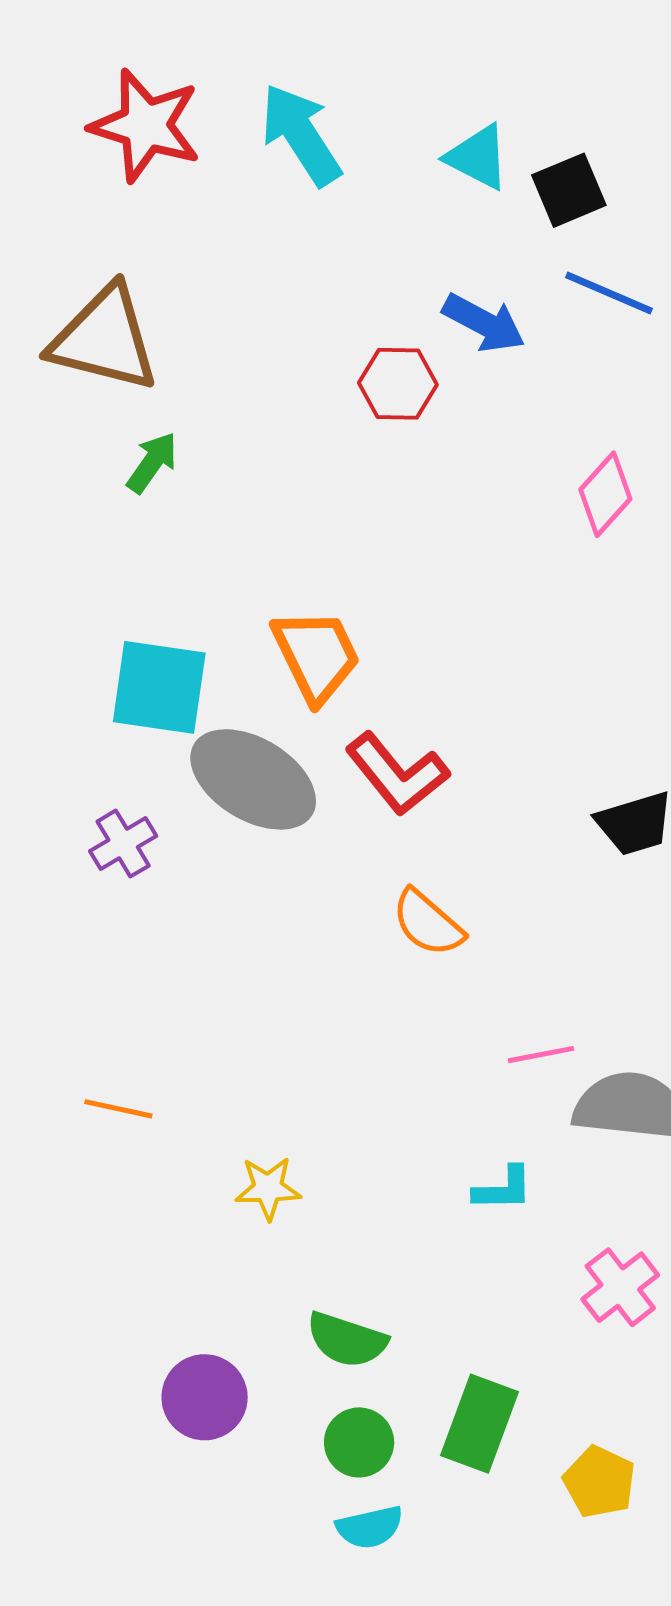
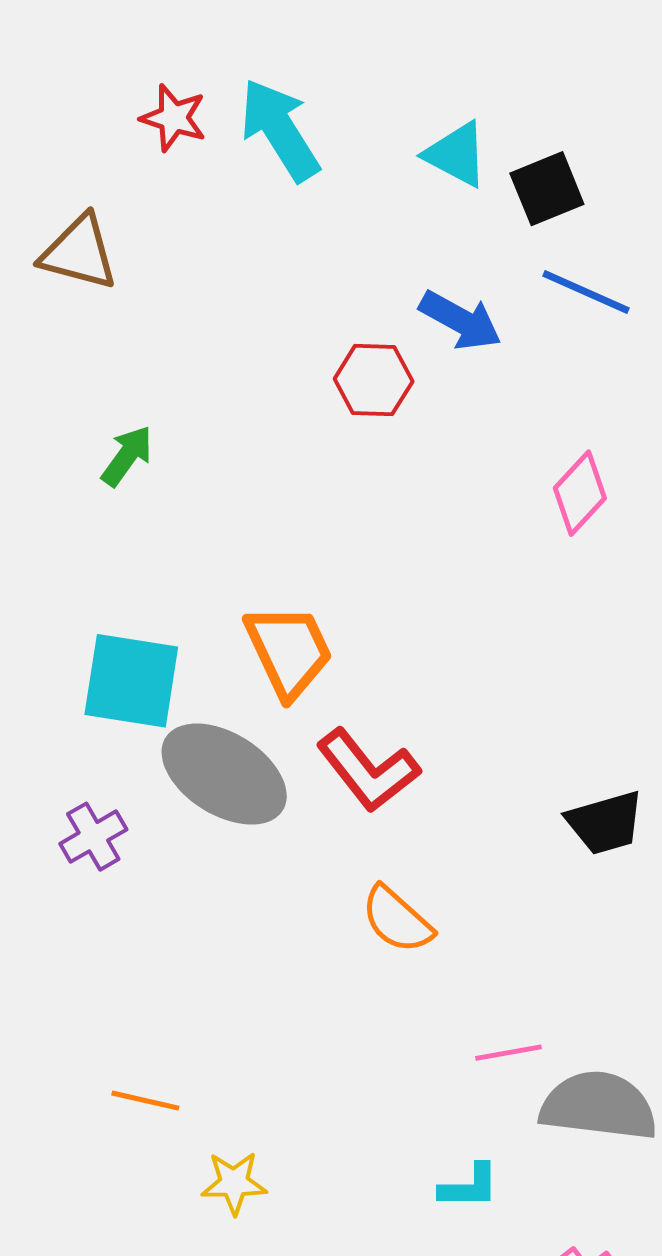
red star: (146, 125) -> (174, 118), moved, size x0.6
brown triangle: (104, 339) -> (79, 253), moved, size x0.7
orange line: (118, 1109) -> (145, 1101), moved

